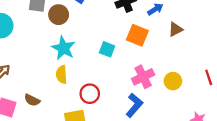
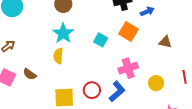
brown triangle: (175, 29) -> (165, 42), moved, turned 32
yellow circle: (173, 81) -> (156, 83), moved
red circle: (90, 94) -> (92, 90), moved

